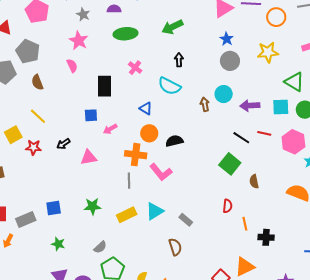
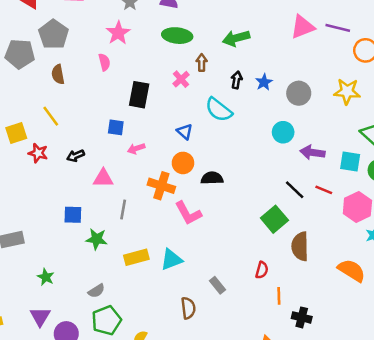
blue star: (227, 39) -> (264, 82), moved
brown arrow: (205, 104) -> (202, 63), moved
gray line: (129, 181) -> (123, 210), moved
brown semicircle: (254, 182) -> (300, 246), size x1.6
blue square: (54, 208) -> (73, 215), moved
gray rectangle: (186, 220) -> (217, 285), moved

